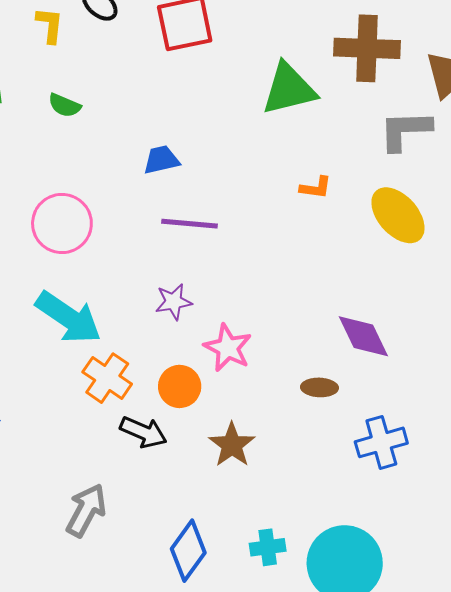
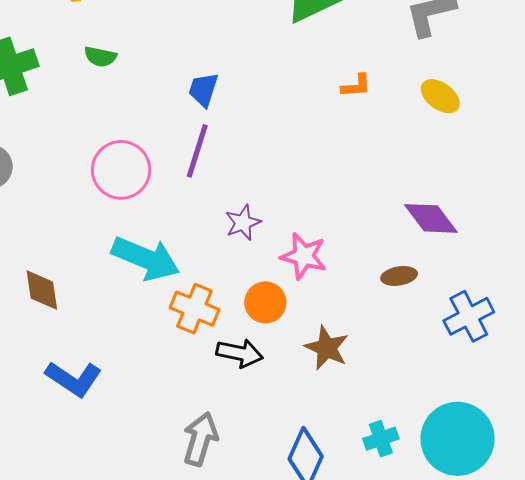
blue trapezoid: (161, 160) -> (203, 90), turned -48
yellow ellipse: (398, 215) -> (440, 96), size x0.7
purple line: (190, 224) -> (197, 151), moved, turned -66

